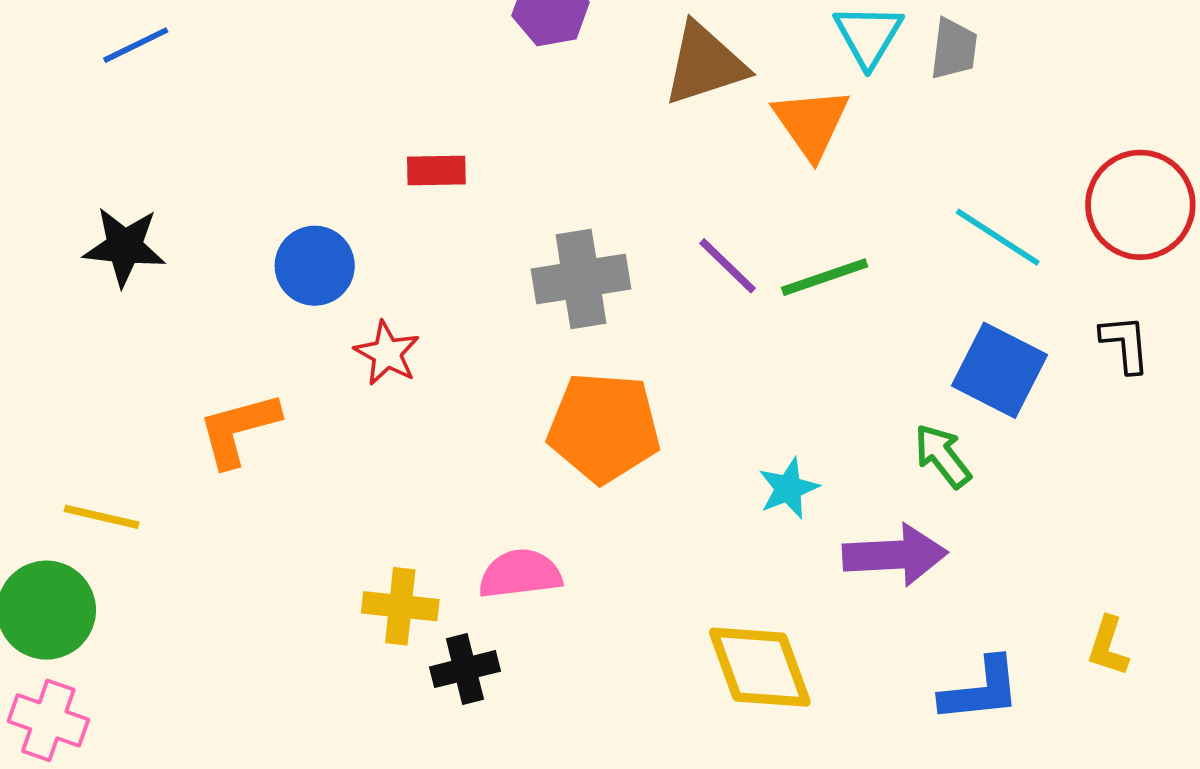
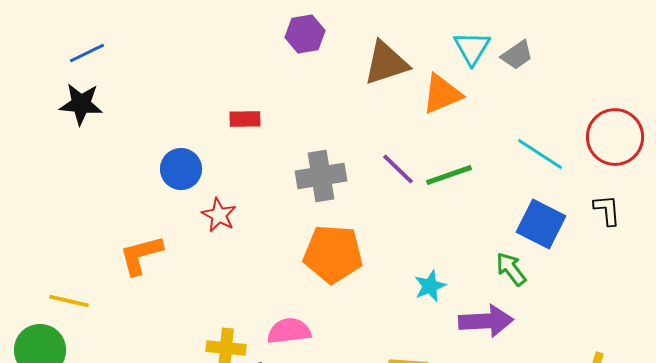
gray trapezoid: (954, 49) -> (517, 55), turned 48
orange triangle: (811, 123) -> (442, 94), turned 42
black star: (124, 247) -> (81, 104), moved

